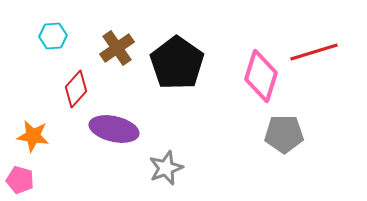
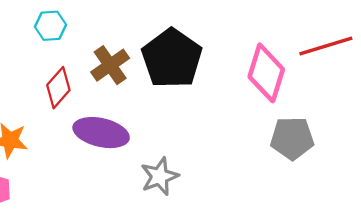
cyan hexagon: (53, 36) -> (51, 26), moved
brown cross: (117, 48) -> (110, 65), moved

